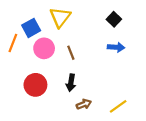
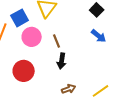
blue arrow: (116, 47) -> (99, 36), turned 35
black arrow: (71, 83) -> (62, 61), moved

